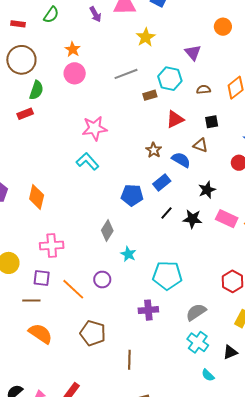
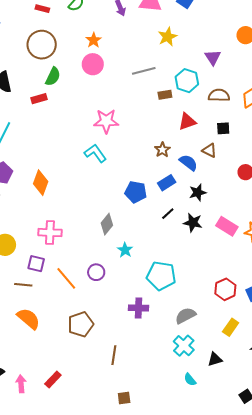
brown semicircle: (204, 90) -> (219, 95), size x1.5
black star: (207, 190) -> (198, 192), moved
brown pentagon: (93, 333) -> (81, 324), turned 30

